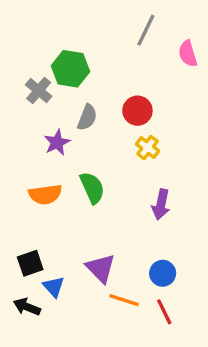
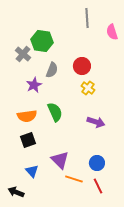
gray line: (146, 30) -> (87, 18), turned -30
purple arrow: (161, 205) -> (96, 122), turned -84
black square: (30, 263) -> (28, 140), moved
black arrow: (27, 307) -> (16, 192), moved

